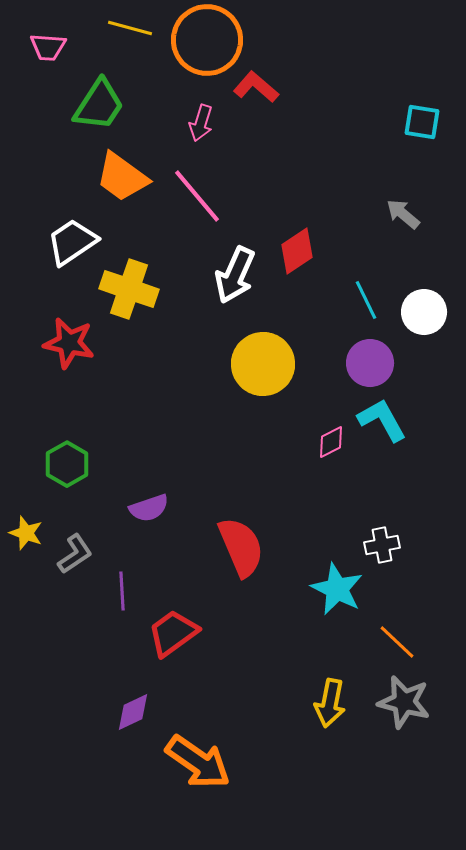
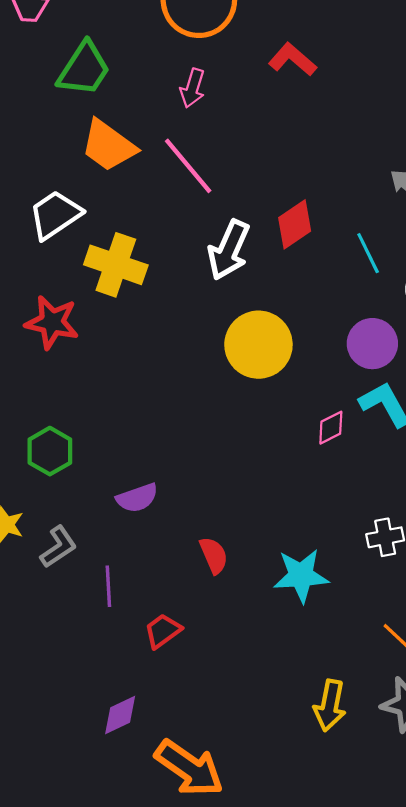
red L-shape: (256, 87) -> (293, 59), moved
cyan line: (366, 300) -> (368, 253), moved
red semicircle: (241, 547) -> (214, 555), moved, size x0.6
cyan star: (337, 589) -> (301, 576), moved, turned -30
red trapezoid: (173, 633) -> (163, 631), size x0.7

